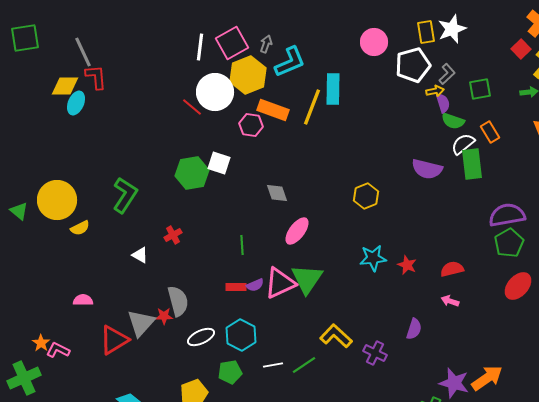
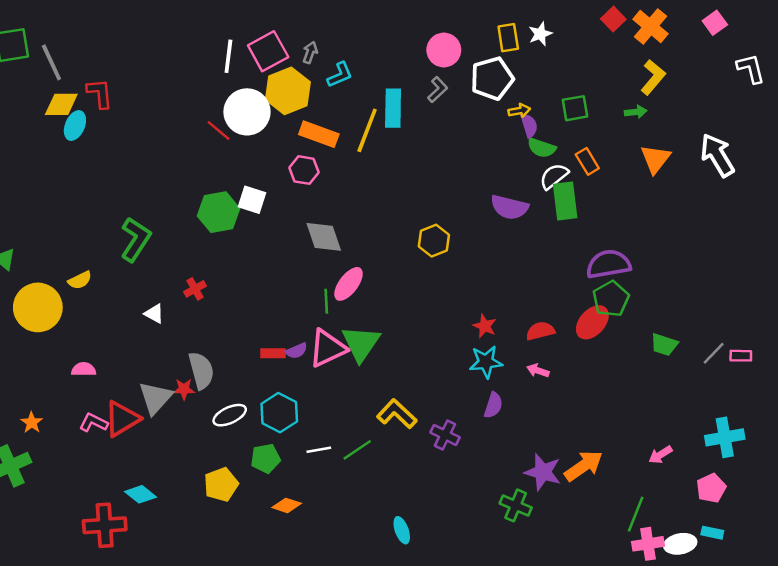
white star: (452, 29) -> (540, 34), size x0.7
red square: (521, 49) -> (613, 19), moved
gray line: (83, 52) -> (51, 62), moved
cyan L-shape: (290, 62) -> (340, 75), size x0.7
gray L-shape: (447, 74) -> (438, 90), moved
pink hexagon: (251, 125) -> (304, 170), moved
gray diamond: (277, 193) -> (324, 237), size x1.4
yellow circle: (57, 200) -> (38, 307), moved
green line: (242, 245) -> (326, 301), moved
cyan star: (373, 258) -> (486, 362), moved
red ellipse: (518, 286) -> (592, 322), moved
pink L-shape: (58, 350) -> (94, 423), moved

